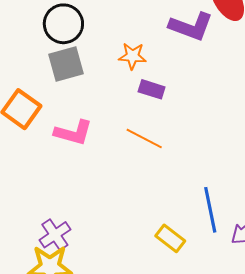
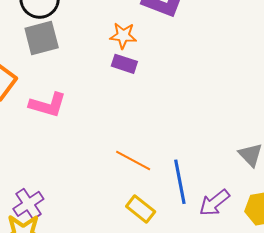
orange star: (132, 56) -> (123, 36), moved
orange line: (144, 139) -> (133, 161), moved

